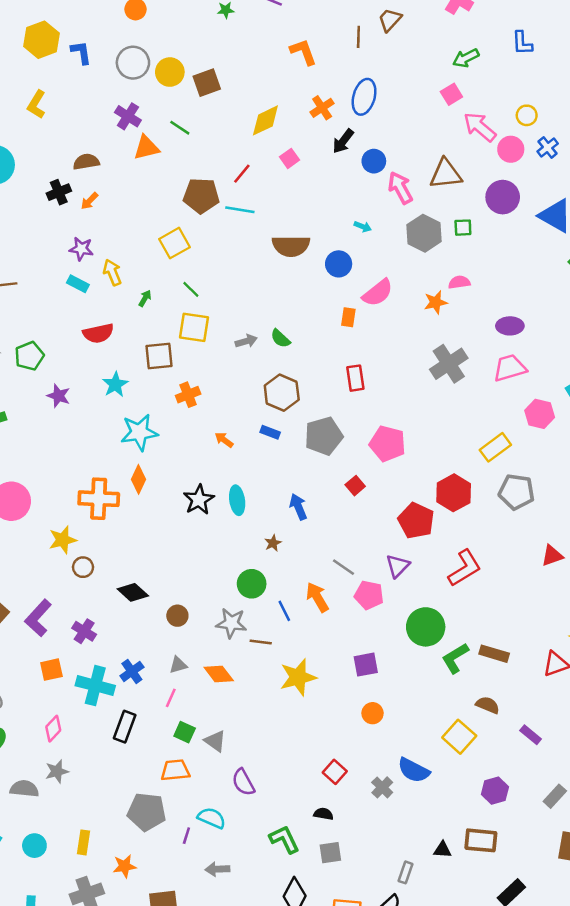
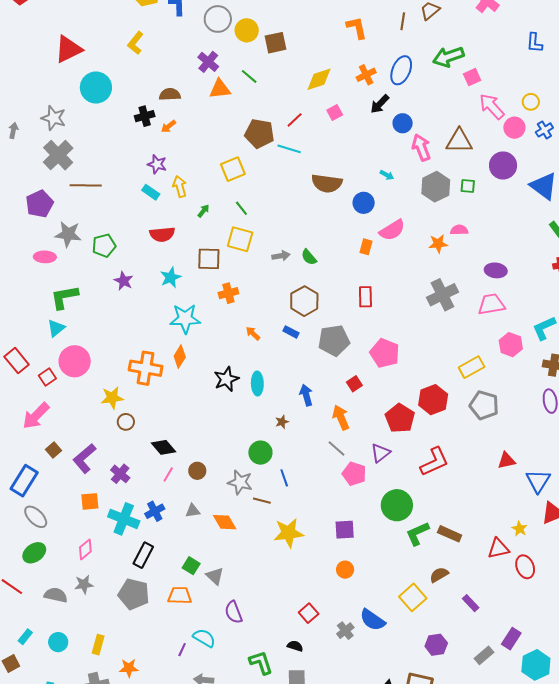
green arrow: (466, 58) -> (448, 57), moved, size x1.4
orange arrow: (317, 597) -> (341, 418), moved
pink line: (171, 698) -> (168, 474), moved
brown semicircle: (488, 705) -> (439, 575), turned -60
gray pentagon: (147, 812) -> (134, 594), moved

